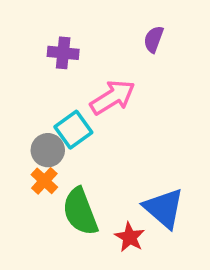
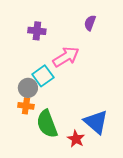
orange cross: (44, 181) -> (26, 106), turned -35

